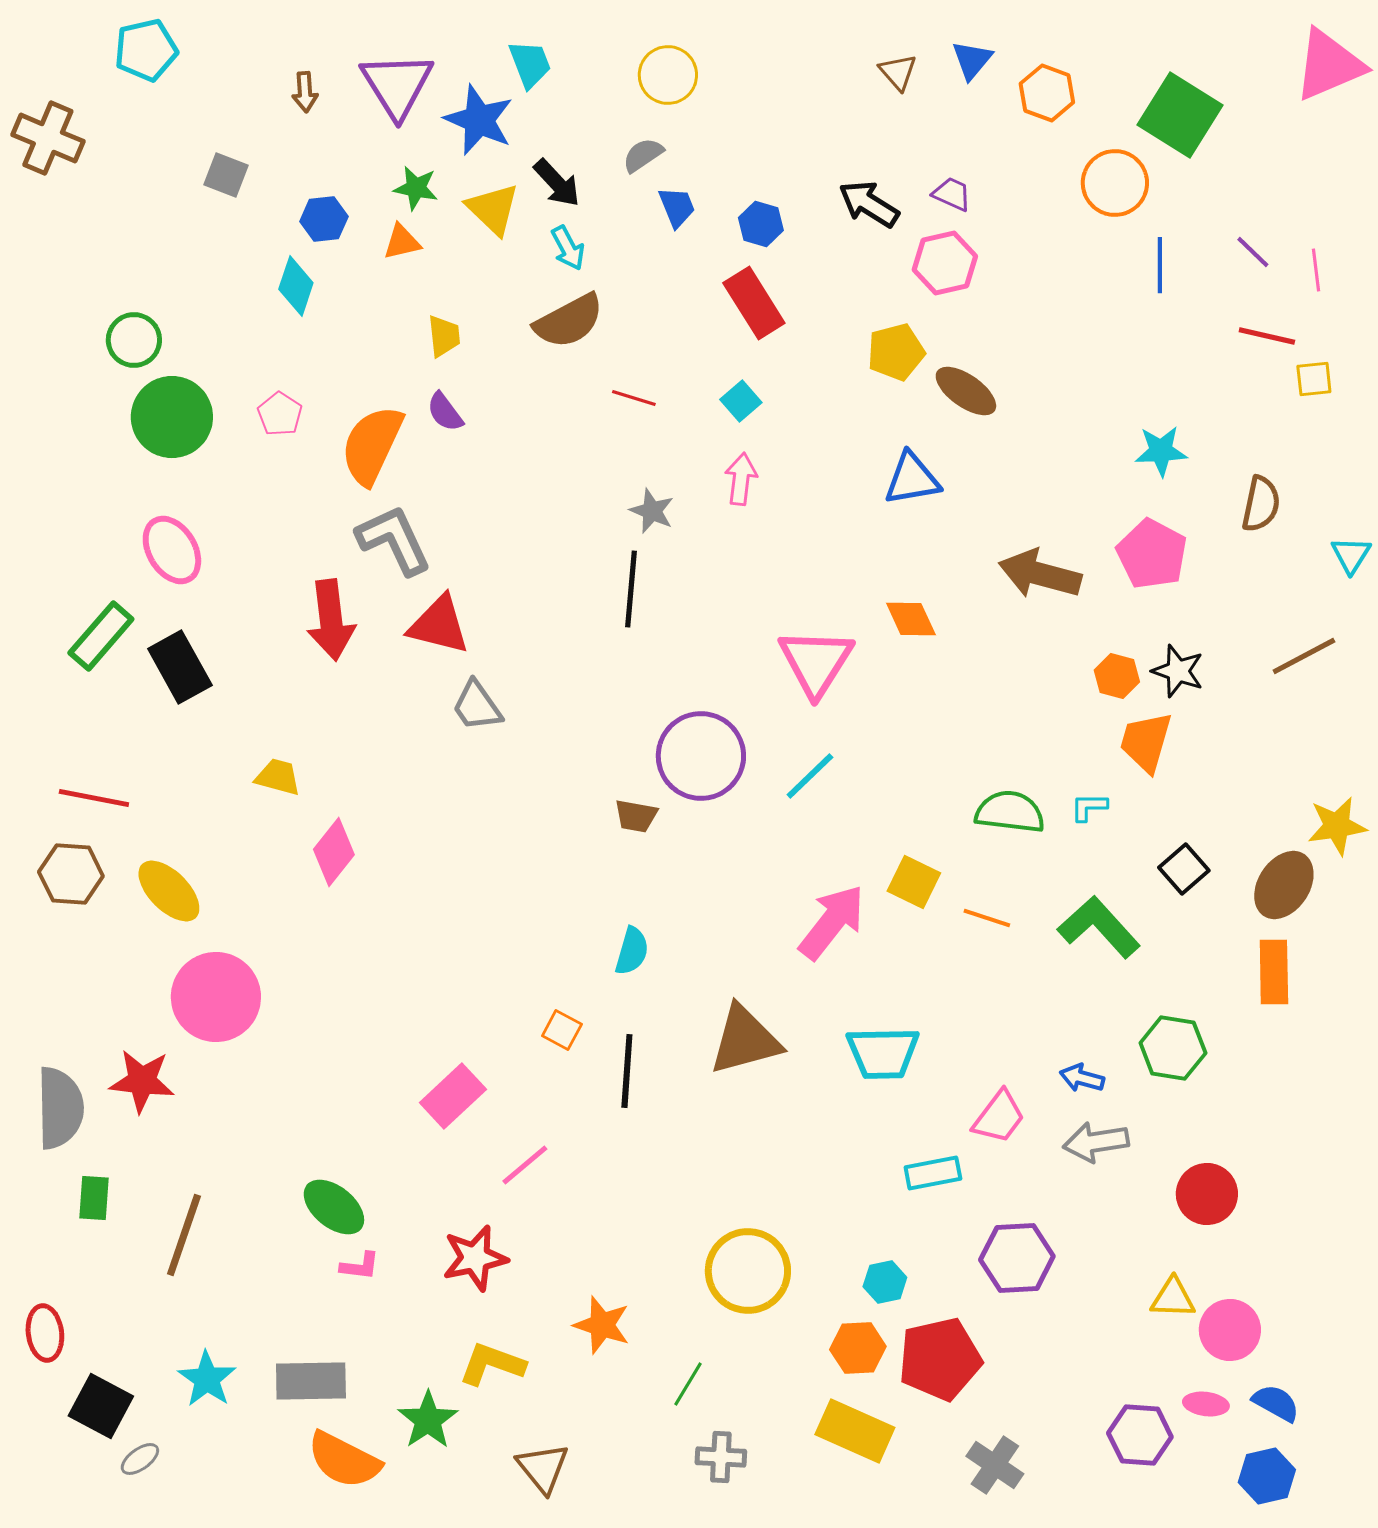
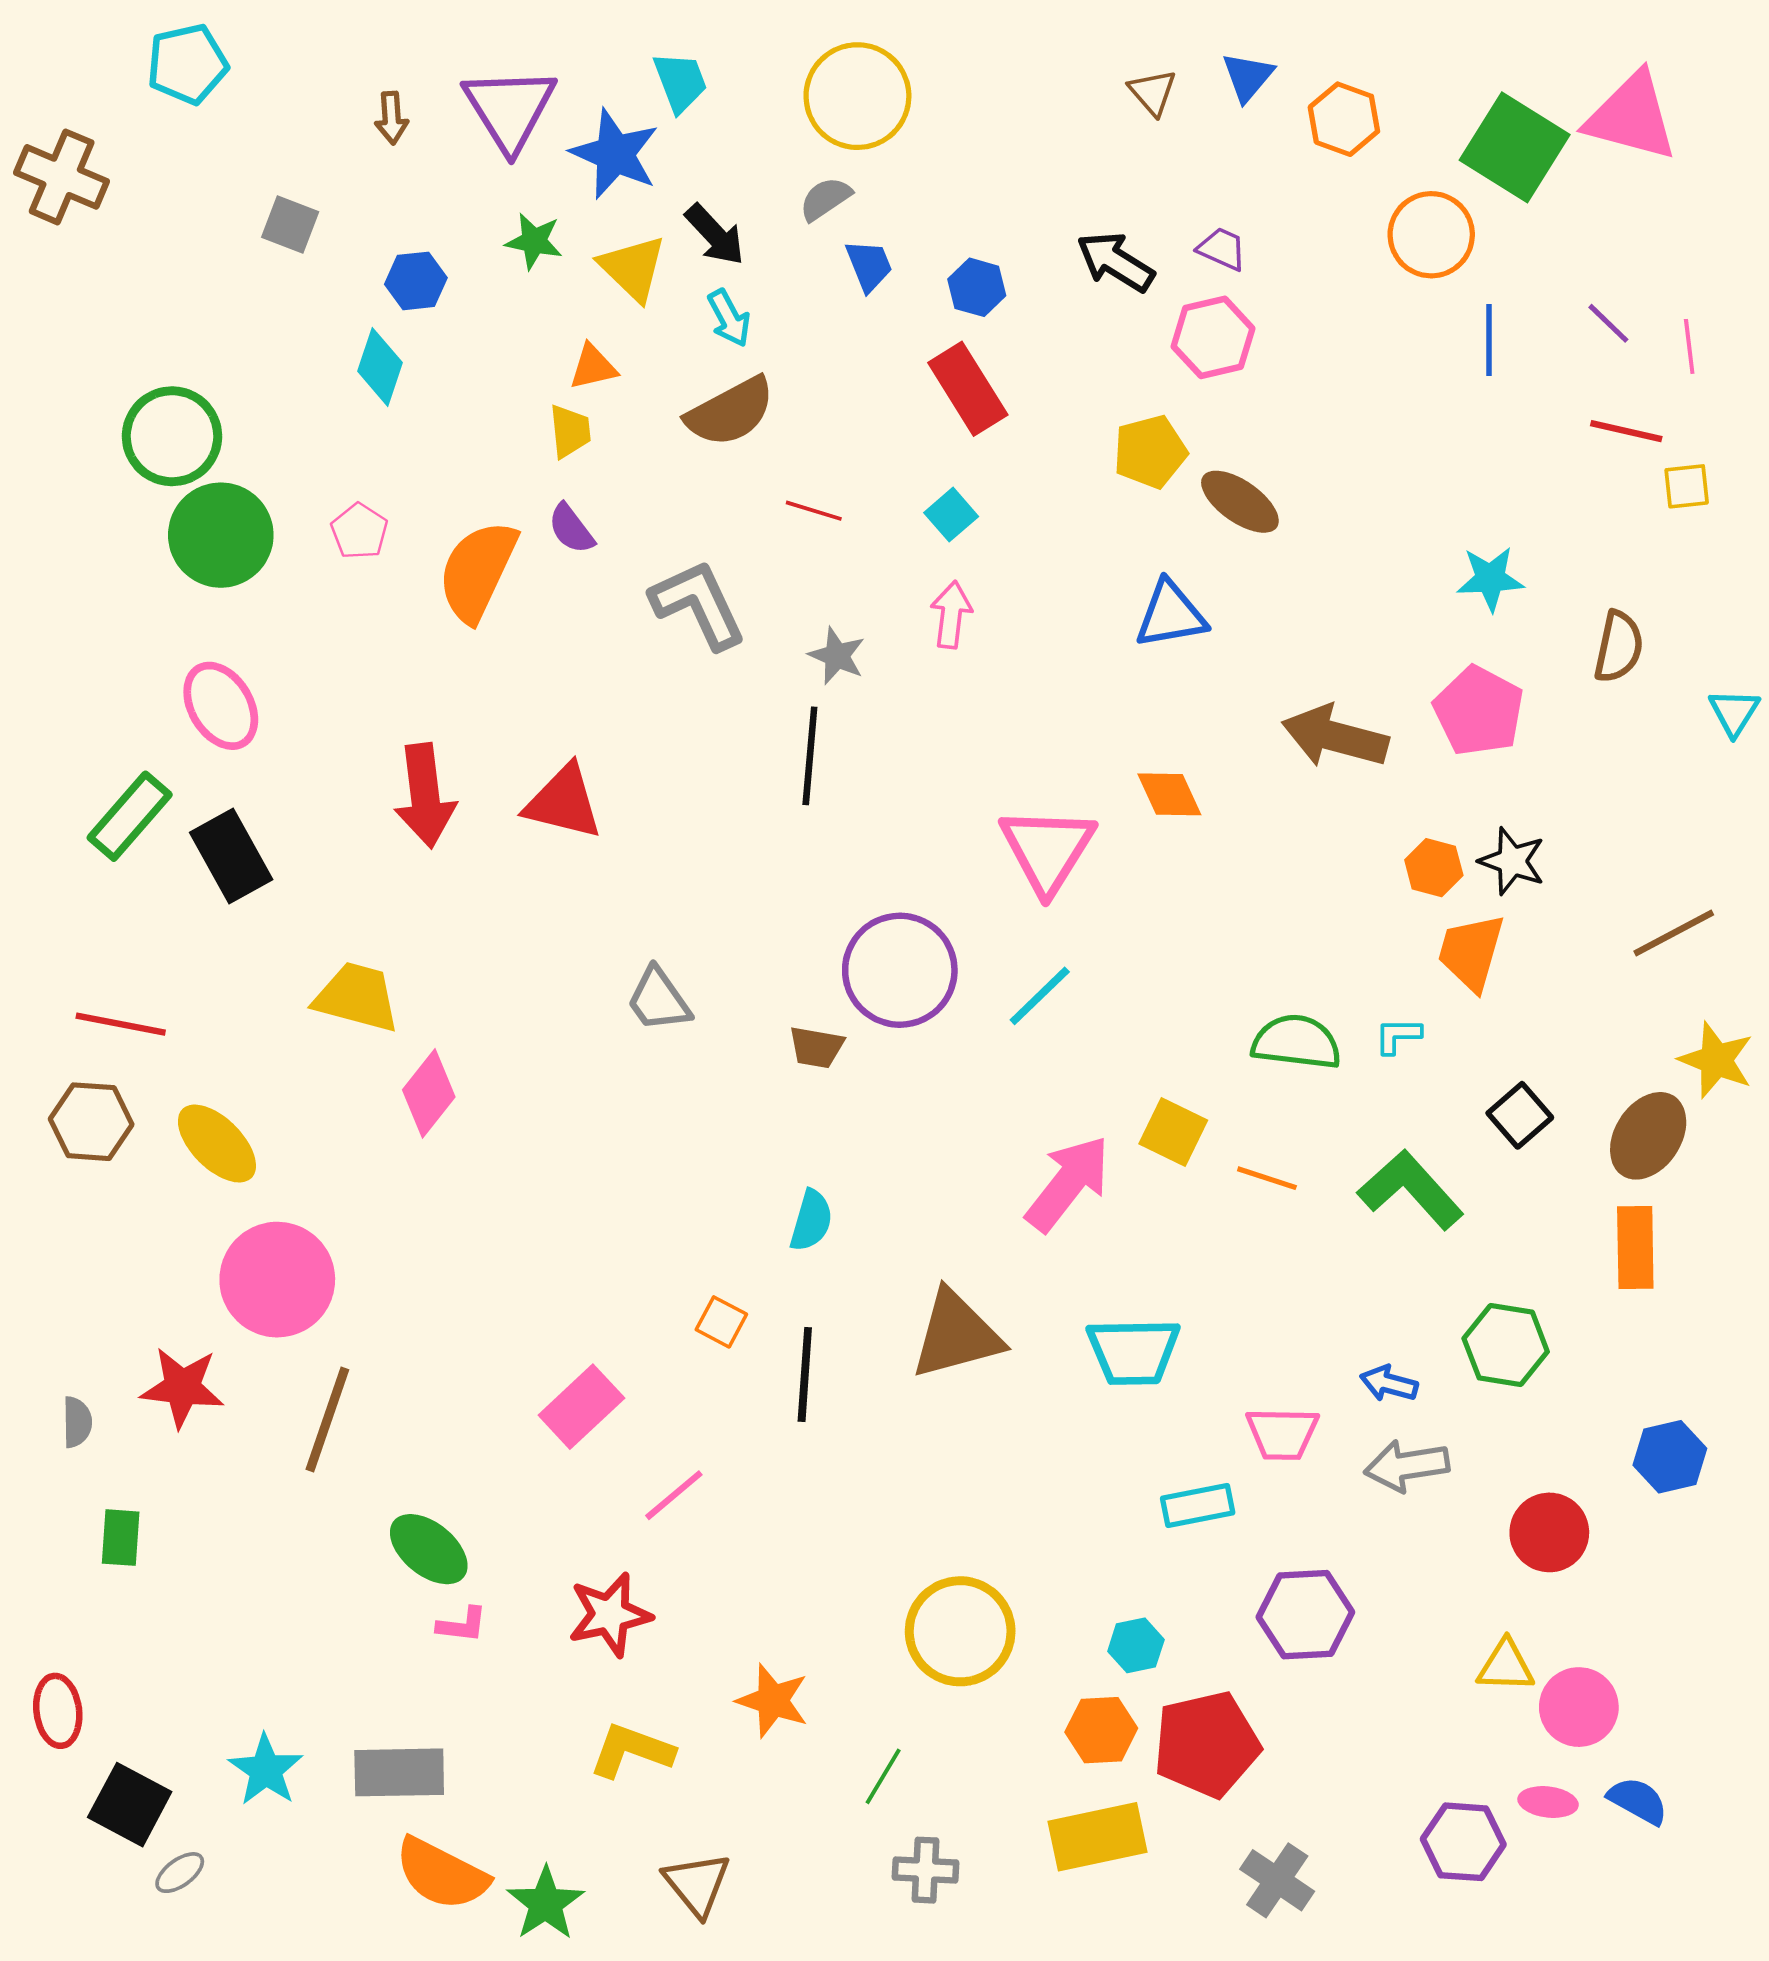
pink triangle: (1329, 65) -> (1631, 117), moved, turned 38
yellow circle: (668, 75) -> (857, 96), size x1.4
orange triangle: (402, 242) -> (593, 367), moved
green circle: (134, 340) -> (172, 436), size x1.4
gray L-shape: (394, 540) -> (698, 604), moved
brown line: (1304, 656) -> (1674, 933), moved
gray trapezoid: (477, 706) -> (658, 1000), moved
yellow trapezoid: (278, 777) -> (357, 997), size x1.5
yellow star: (1337, 826) -> (1716, 1060), turned 30
gray semicircle: (60, 1108) -> (77, 1422), size x0.5
pink trapezoid: (999, 1117) -> (1282, 1434), turned 54
brown line: (184, 1235) -> (327, 1419), moved
green star: (428, 1420) -> (546, 1903), moved
yellow rectangle: (855, 1431) -> (1097, 1837), turned -36
blue hexagon: (1267, 1476) -> (1670, 1457), moved

